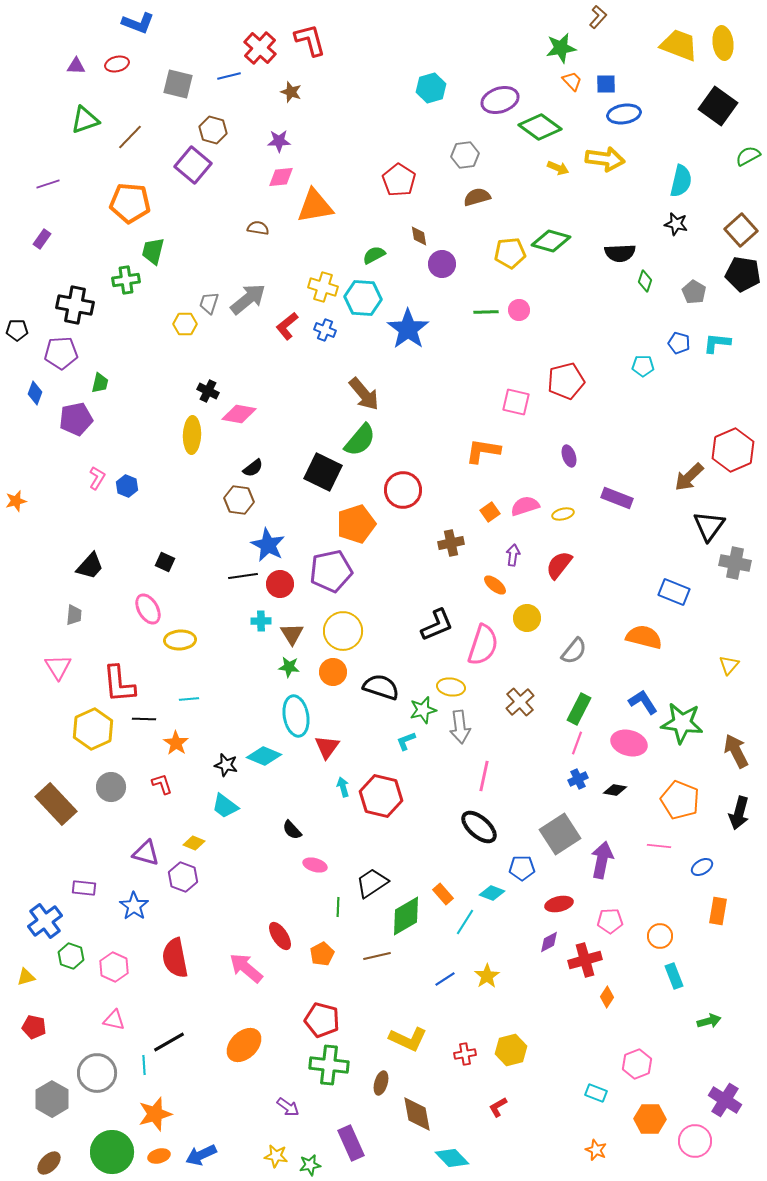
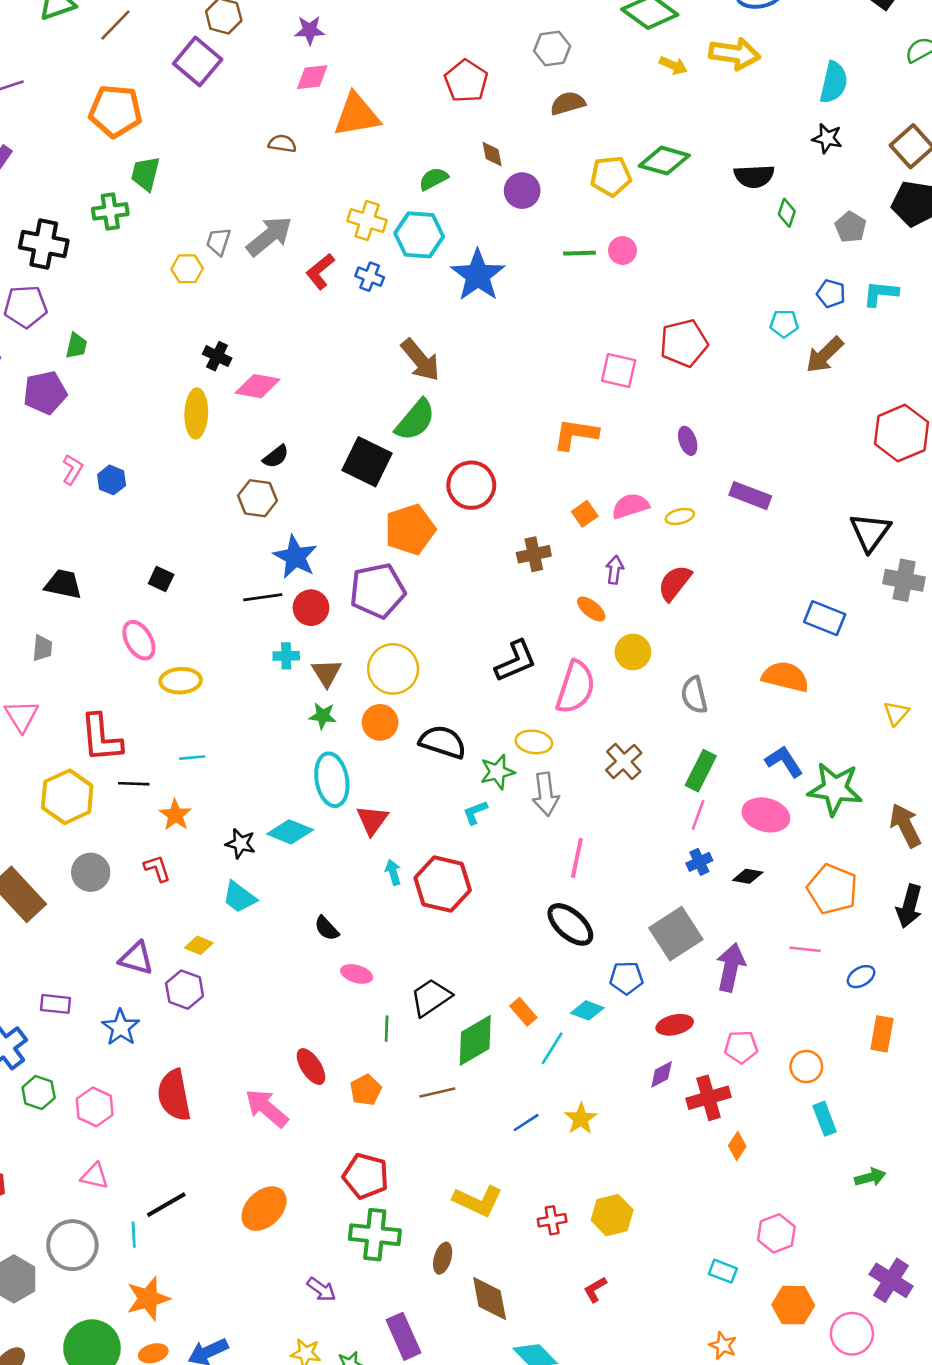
brown arrow: (689, 477) -> (825, 355), moved
black trapezoid: (90, 566) -> (63, 584), turned -120
gray semicircle: (574, 651) -> (694, 695), turned 128

